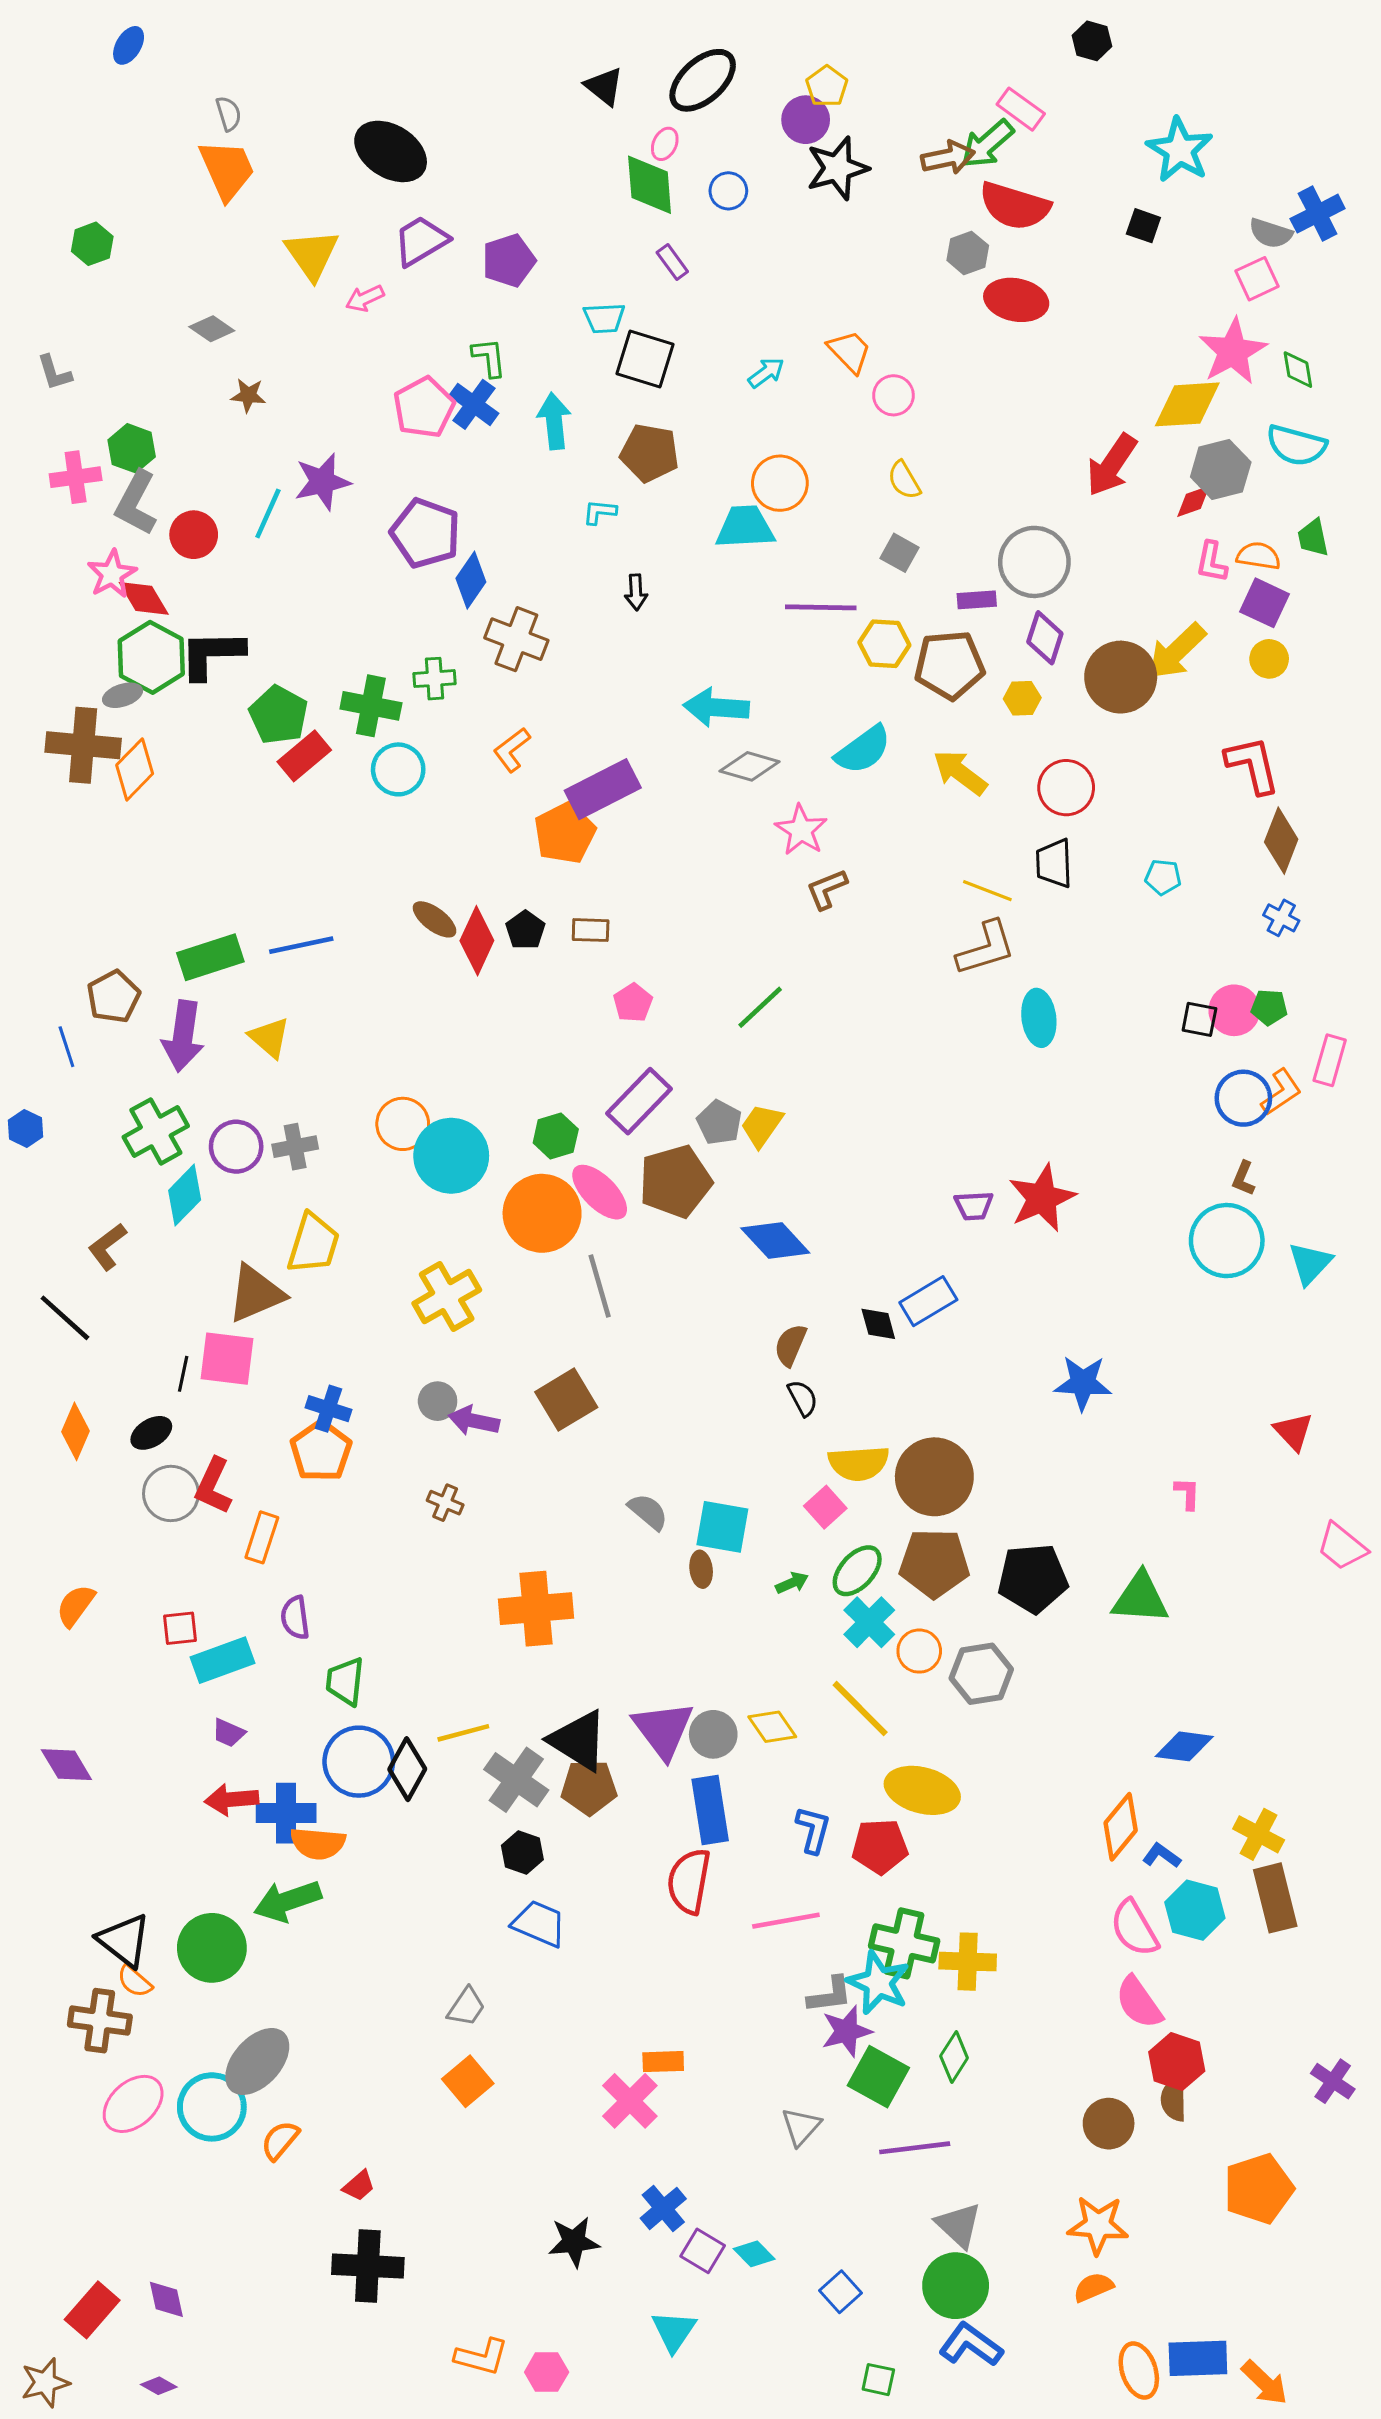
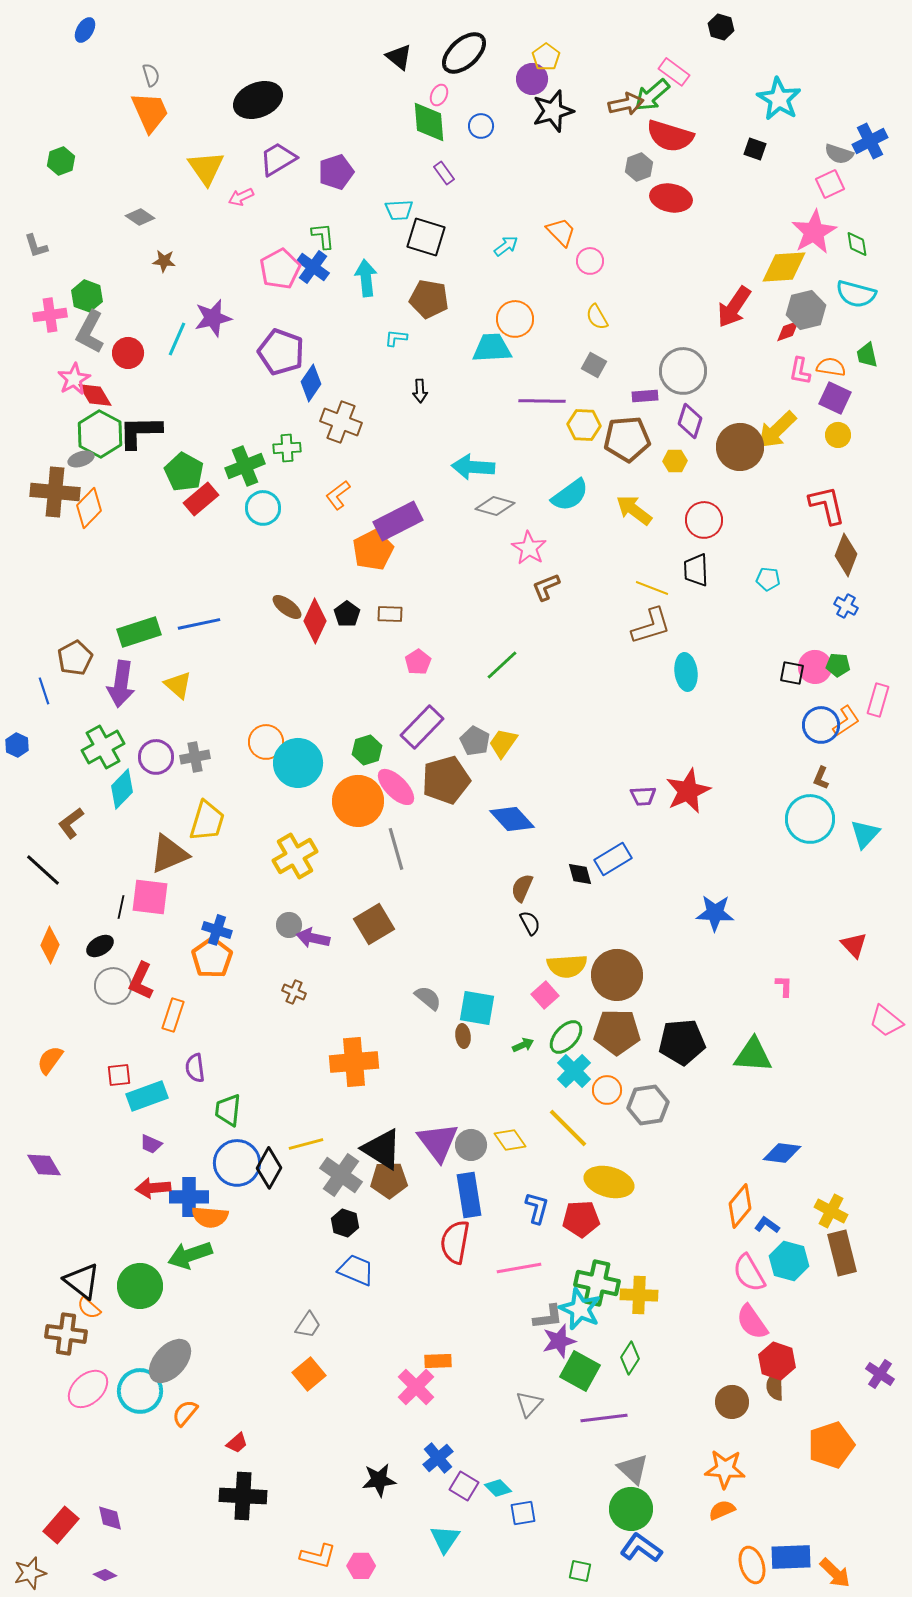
black ellipse: (391, 151) -> (258, 100), turned -54
green cross: (371, 706) -> (245, 466), turned -33
blue square: (840, 2292) -> (523, 1513), moved, turned 32

